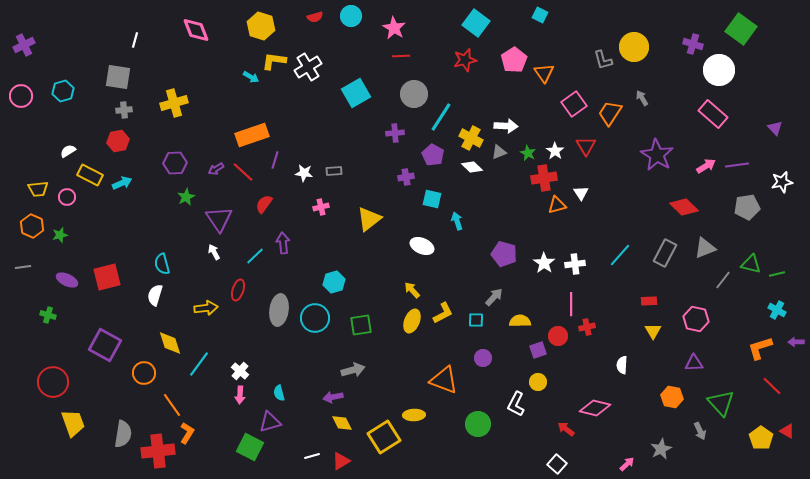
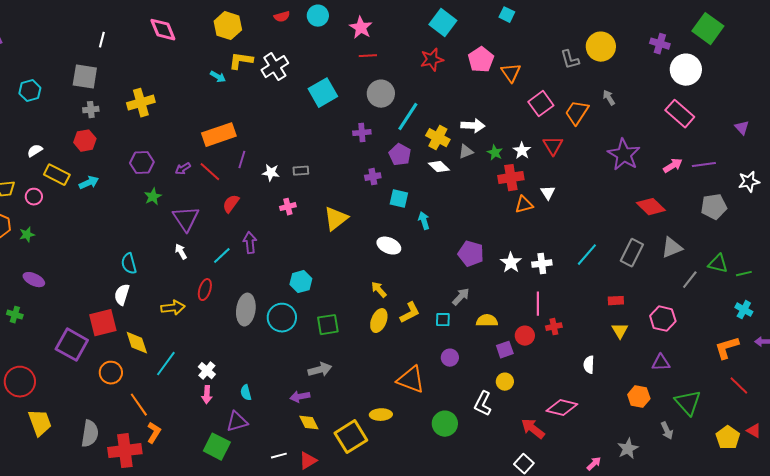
red square: (107, 277) -> (103, 323), moved
red arrow: (566, 429) -> (533, 429), size x1.4

